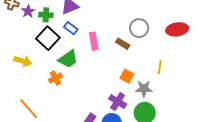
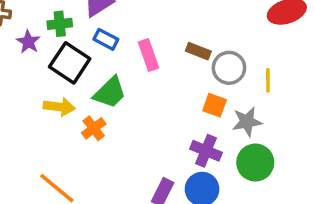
purple star: (28, 11) -> (28, 42), moved
gray circle: (139, 28) -> (229, 68), moved
yellow arrow: (23, 61) -> (59, 107), moved

